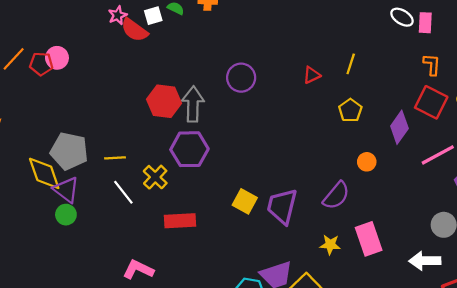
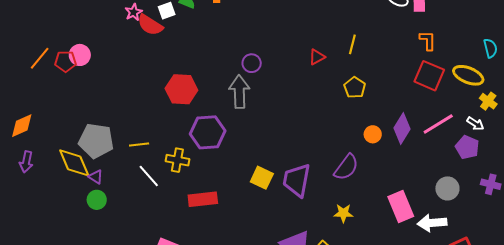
purple circle: (241, 78) -> (252, 63), size x0.7
gray arrow: (193, 104) -> (239, 92), moved
purple diamond: (399, 127) -> (402, 129), moved
yellow cross: (155, 177) -> (177, 160), turned -30
purple triangle: (66, 190) -> (96, 177), size x0.6
pink rectangle: (369, 239) -> (401, 207), moved

